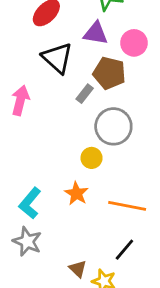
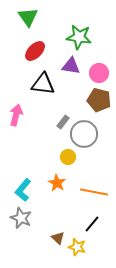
black triangle: (57, 58) -> (43, 84), turned -35
brown pentagon: (109, 73) -> (99, 100), moved
gray rectangle: (85, 94) -> (63, 122), moved

